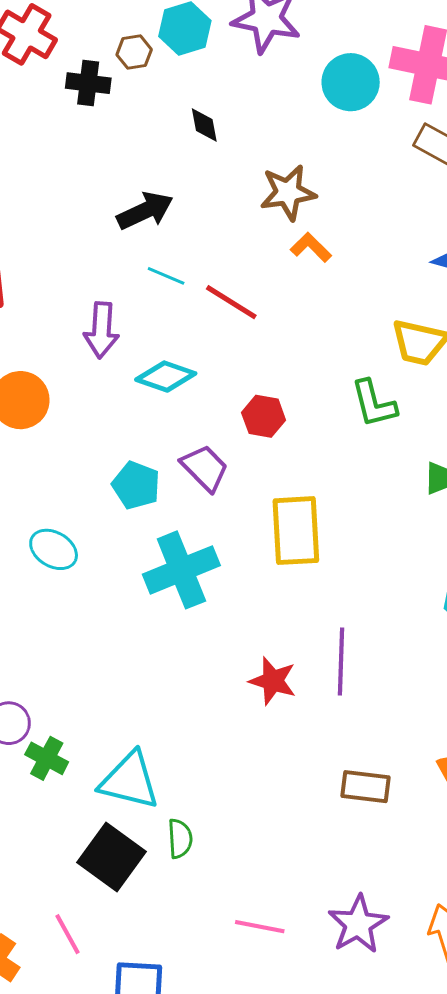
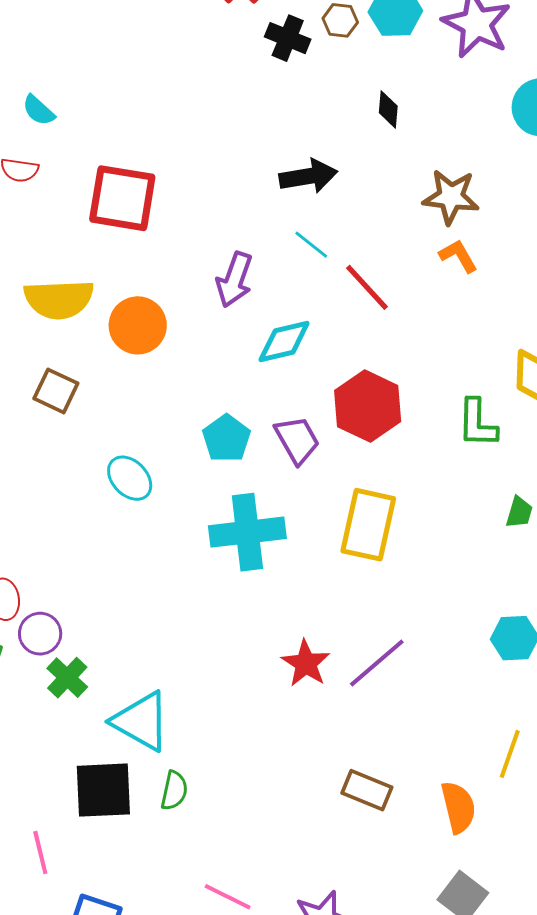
cyan diamond: (166, 377) -> (284, 342), turned -48
red hexagon: (264, 416) -> (368, 406), size x1.6
purple line: (341, 661) -> (377, 663), turned 32
black square: (112, 857) -> (103, 790), turned 36

